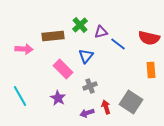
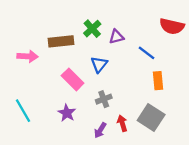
red semicircle: (149, 38) -> (172, 26), moved
blue line: (118, 44) -> (146, 53), moved
orange rectangle: (151, 70) -> (158, 81), moved
purple arrow: (87, 113) -> (100, 130), turned -40

